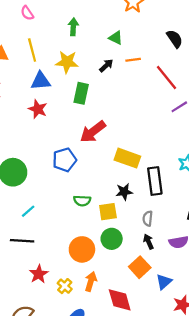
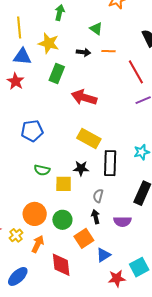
black arrow: (106, 66) -> (83, 52), turned 40
red arrow: (93, 132) -> (84, 97), moved, turned 45
green circle: (112, 239) -> (62, 220), moved
yellow cross: (65, 286) -> (16, 235), moved

